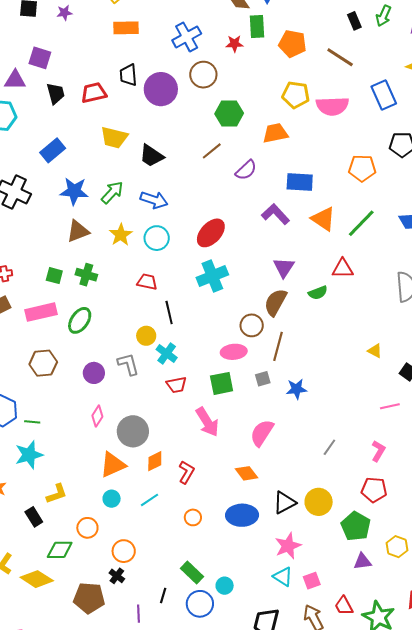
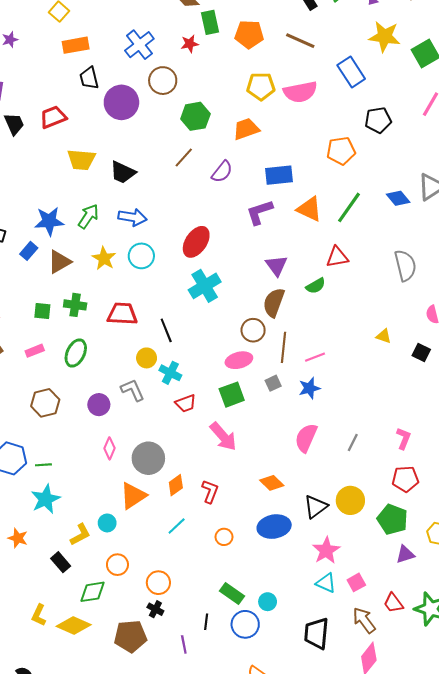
black trapezoid: (128, 75) -> (89, 78), moved
blue rectangle: (53, 150) -> (29, 251), moved, size x0.7
purple L-shape: (276, 214) -> (260, 212), turned -56
red trapezoid: (147, 282) -> (122, 314), moved, size x1.4
pink rectangle: (41, 312) -> (35, 351), size x0.6
pink line: (390, 406) -> (315, 357), moved
pink semicircle: (262, 433) -> (306, 438), moved
cyan circle: (112, 499) -> (107, 523), moved

